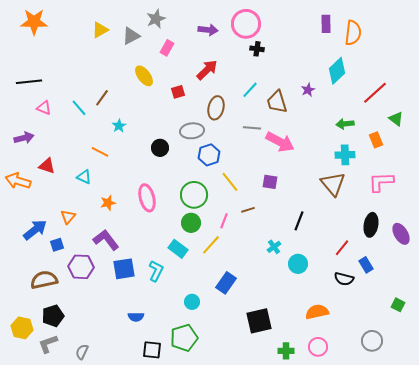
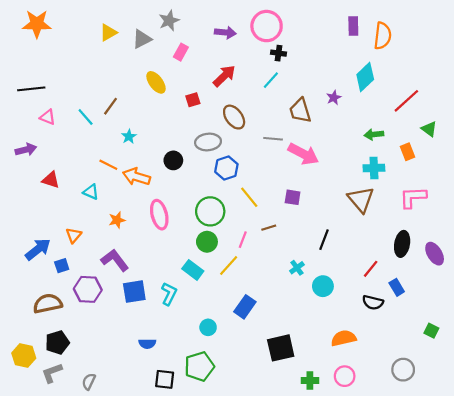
cyan line: (250, 90) -> (271, 80), moved
brown ellipse: (216, 108) -> (234, 117), turned -50
orange arrow: (18, 181) -> (136, 177), moved

